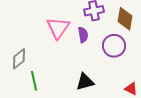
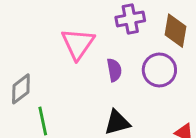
purple semicircle: (83, 35) -> (114, 70), moved

